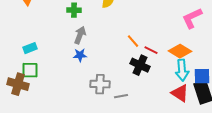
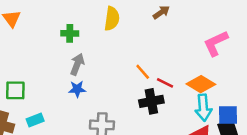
cyan rectangle: (30, 48) -> (35, 120), moved
black cross: (140, 65) -> (151, 101), turned -36
green square: (30, 70) -> (15, 90), moved

